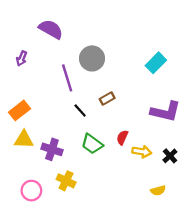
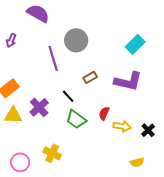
black line: (80, 110) -> (68, 96), moved
purple L-shape: (166, 111) -> (128, 81), moved
purple cross: (52, 149) -> (39, 107), moved, turned 30

